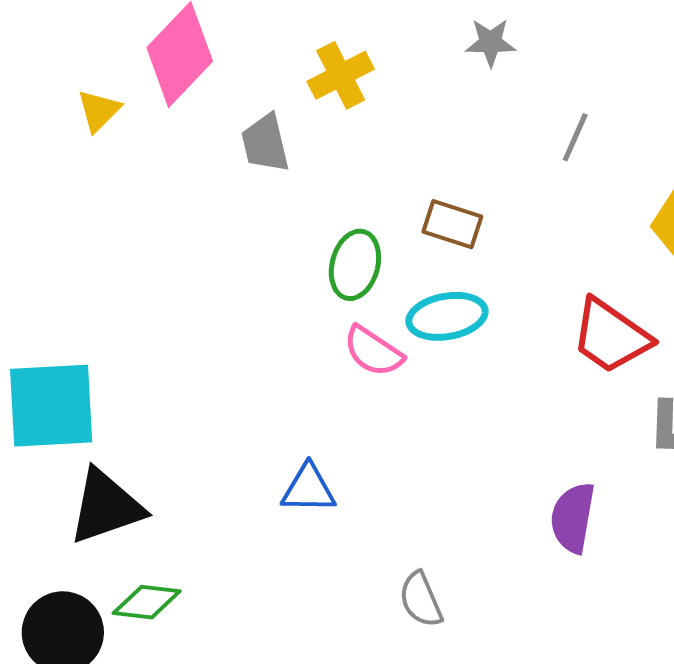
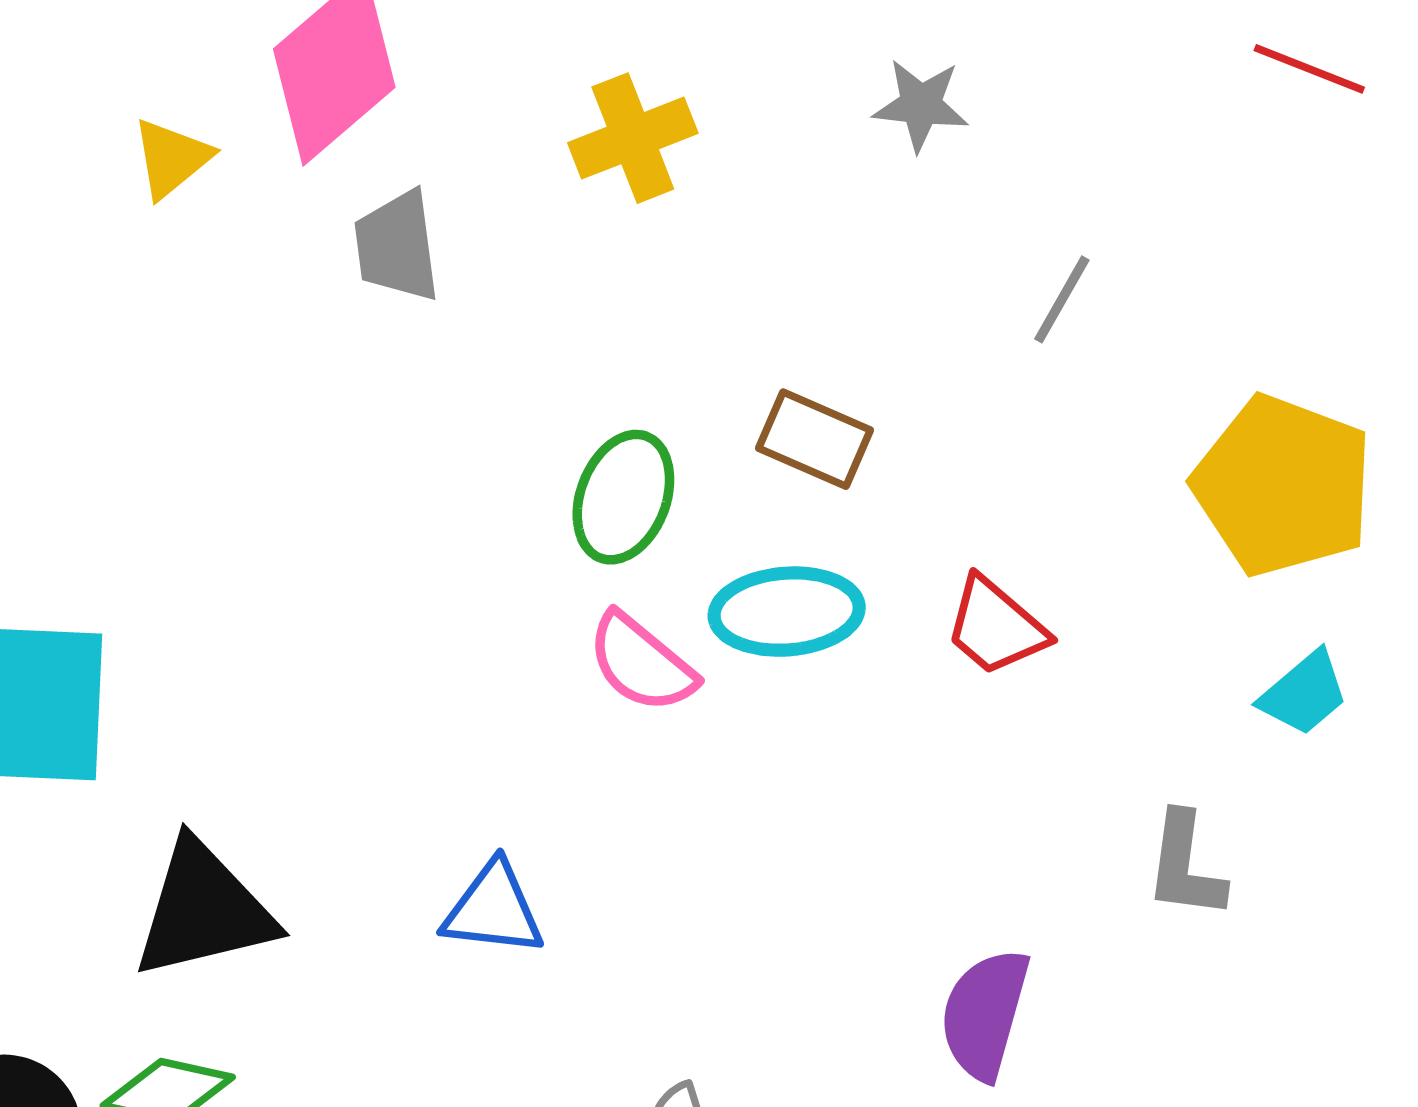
gray trapezoid: (265, 143) -> (397, 246), moved
red trapezoid: (611, 336) -> (996, 627), moved, size x0.7
black triangle: (106, 507) -> (204, 910), moved

